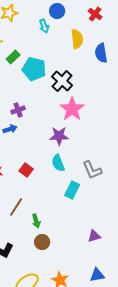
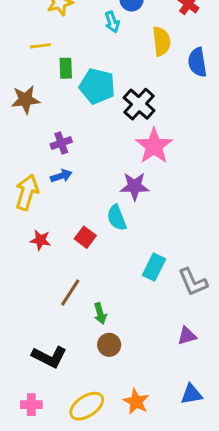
green rectangle: (13, 57) -> (66, 68), turned -48
purple cross: (18, 110) -> (61, 143), moved
cyan semicircle: (58, 163) -> (117, 218), moved
gray L-shape: (92, 170) -> (193, 282), moved

